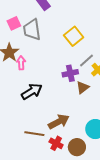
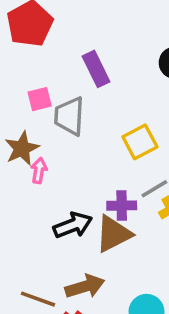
brown triangle: (83, 87) -> (114, 234), moved, size x1.6
black arrow: (32, 92) -> (73, 225), moved

